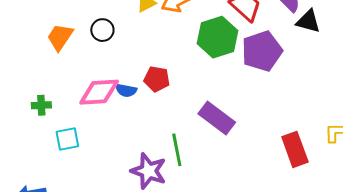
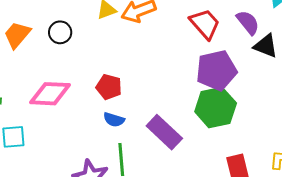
green hexagon: (218, 37) -> (216, 107), moved
blue semicircle: (126, 90) -> (114, 120), moved

